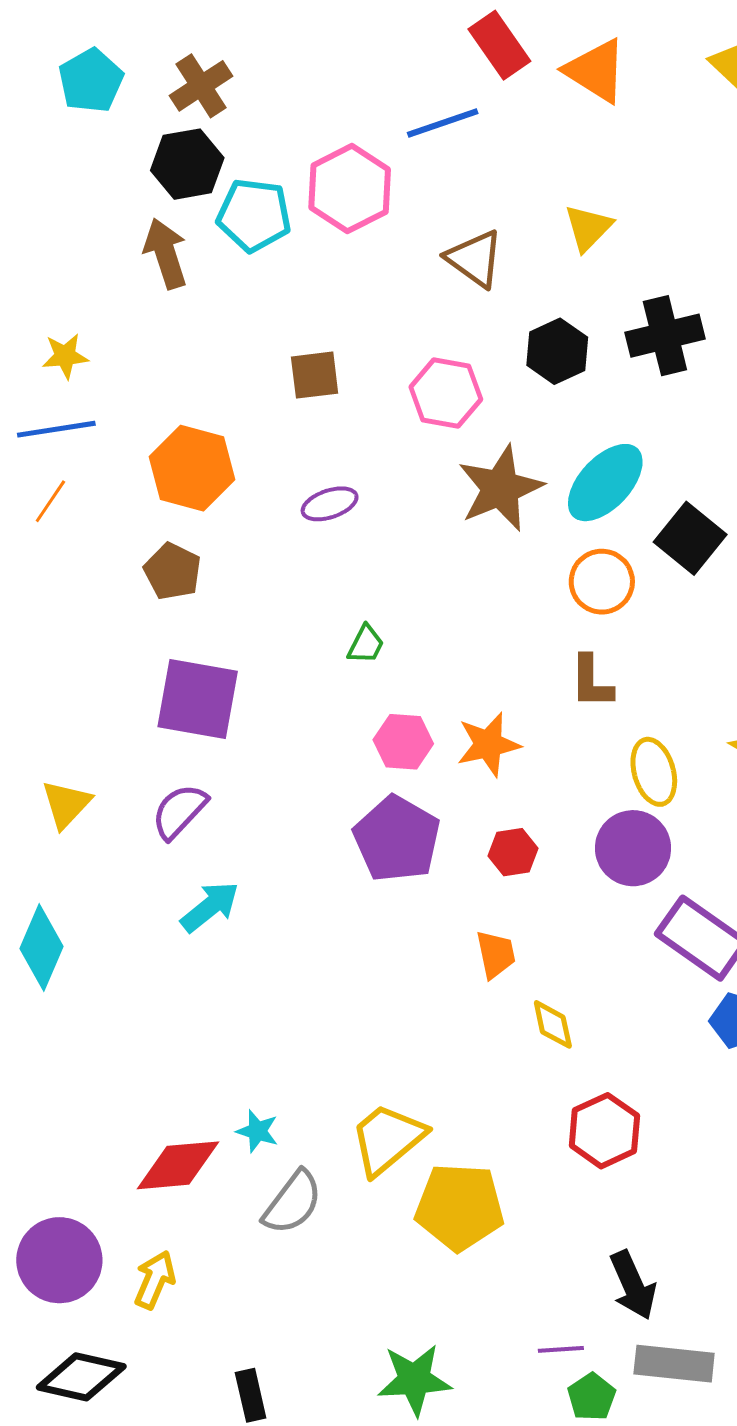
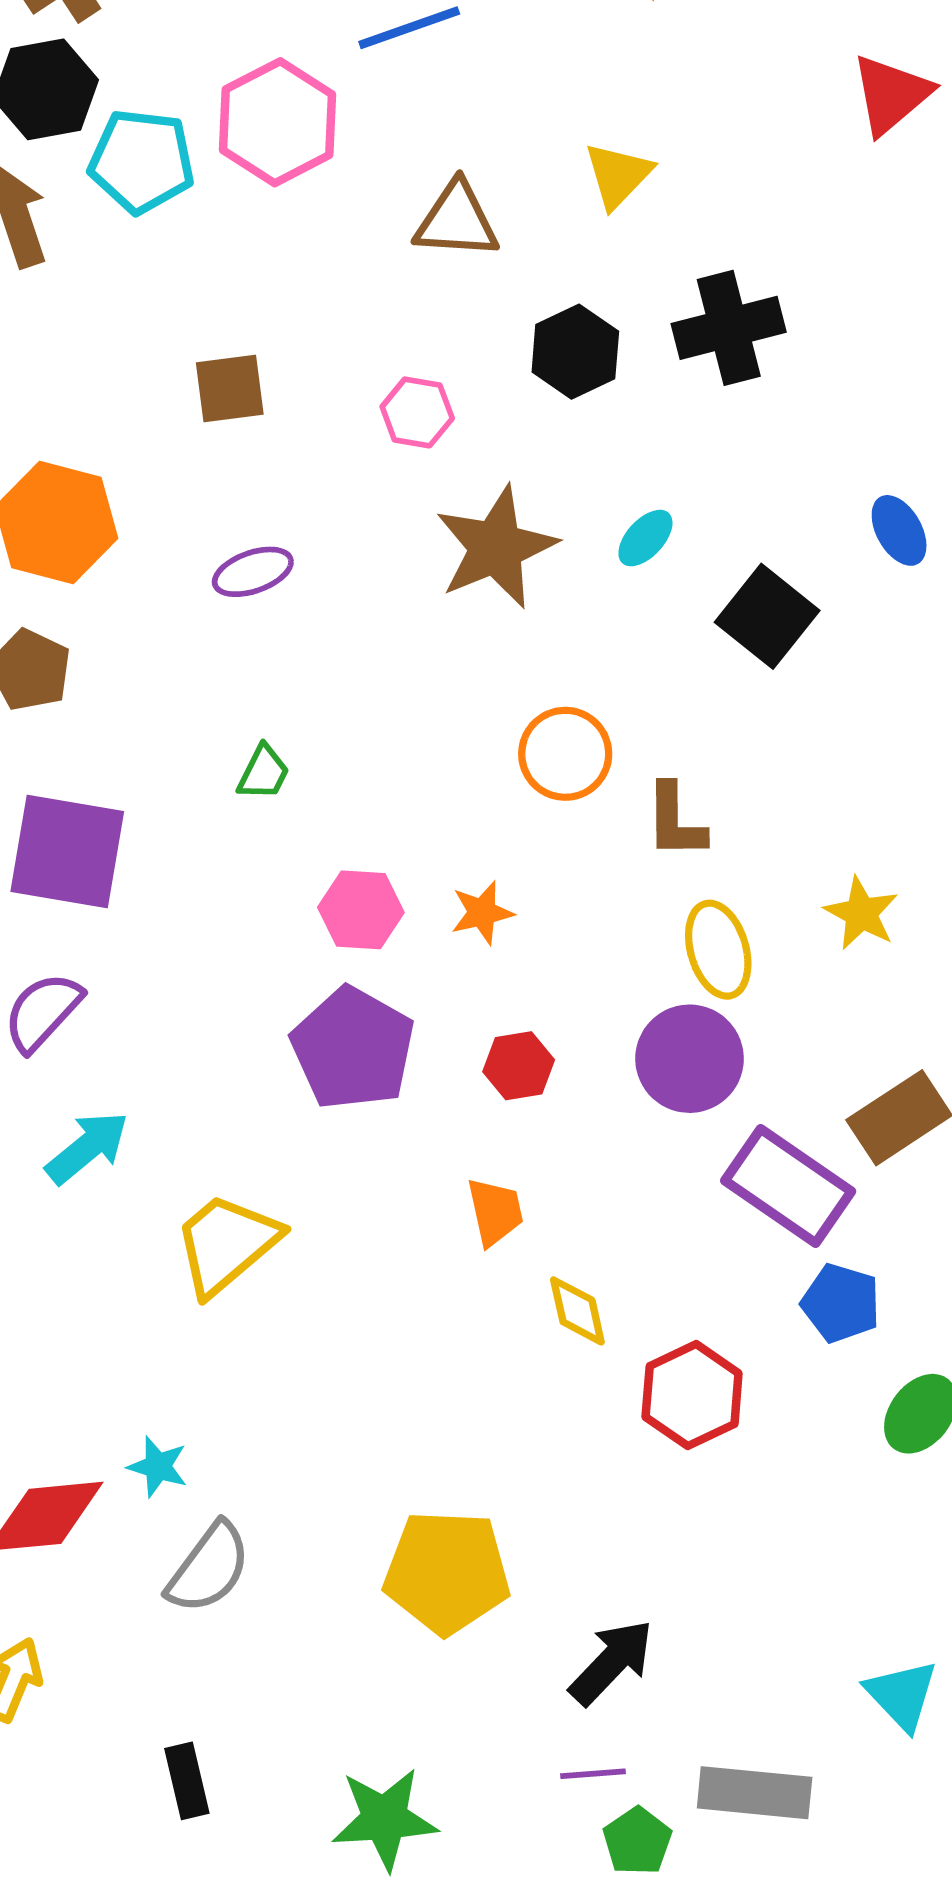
brown triangle: (475, 259) -> (457, 220), turned -32
pink hexagon: (446, 393) -> (417, 412), size x0.7
cyan ellipse: (605, 483) -> (645, 538), size x0.5
orange circle: (602, 582) -> (565, 754), moved
green trapezoid: (366, 644) -> (263, 773), moved
brown L-shape: (591, 682) -> (675, 821), moved
orange star: (488, 744) -> (482, 913), size x0.7
red hexagon: (604, 1131) -> (692, 1395), moved
yellow trapezoid: (388, 1139) -> (226, 1244), moved
black arrow: (633, 1285) -> (612, 1662), moved, turned -112
black rectangle: (251, 1395) -> (187, 1781), moved

